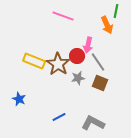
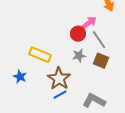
pink arrow: (88, 45) -> (89, 23), turned -140
yellow rectangle: (34, 61) -> (40, 55), moved
brown star: (58, 64) -> (59, 79), moved

